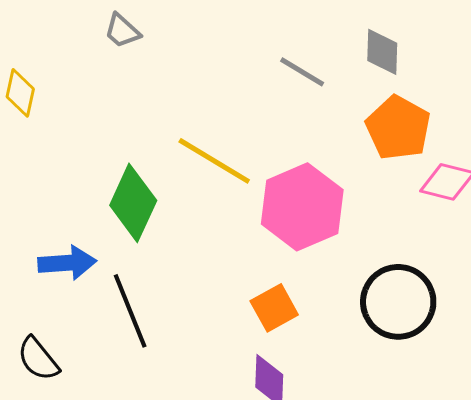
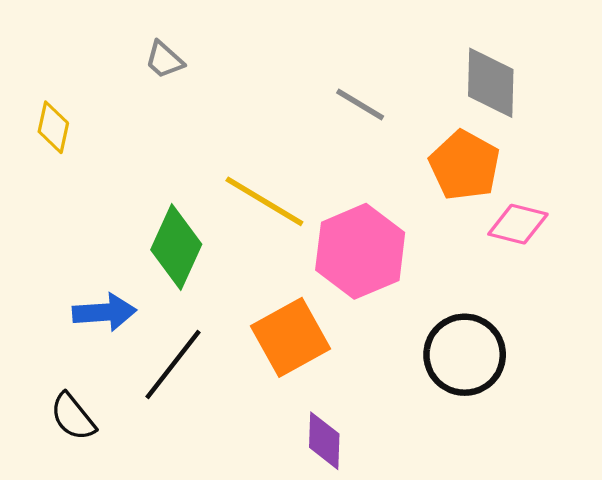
gray diamond: (382, 52) -> (491, 83), moved, size x1.4
orange square: (274, 308) -> (291, 337), moved, size x1.5
black line: (130, 311) -> (173, 365), turned 60

